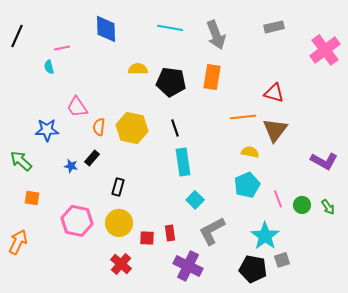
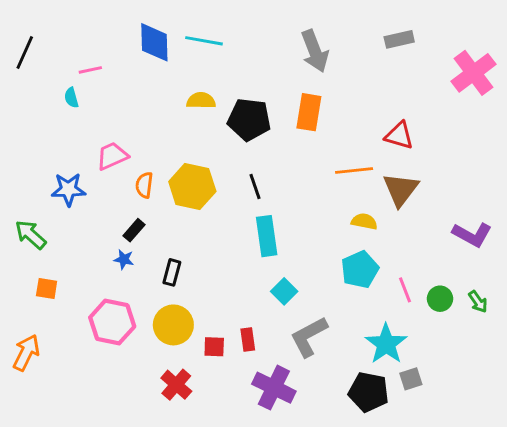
cyan line: (170, 28) -> (204, 41), moved
pink trapezoid: (77, 107) -> (112, 156), turned 100
blue star: (71, 166) -> (124, 259), moved

